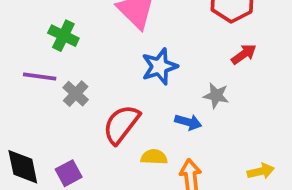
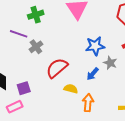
green cross: (63, 36) -> (36, 15), turned 35
blue star: (160, 66) -> (95, 46), moved
blue arrow: (188, 122) -> (93, 74), turned 104

